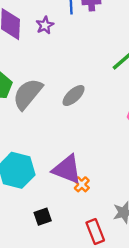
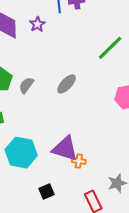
gray semicircle: (28, 94) -> (26, 85), size x0.6
orange cross: (82, 184) -> (79, 161), turned -32

